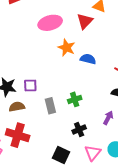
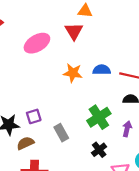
orange star: (66, 48) -> (73, 73), moved
blue semicircle: (88, 59) -> (102, 70), moved
green cross: (75, 99) -> (99, 117), moved, size x1.5

